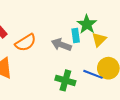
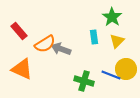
green star: (87, 24) -> (112, 17), moved
gray arrow: (61, 45) -> (61, 49), moved

